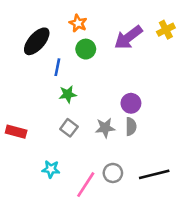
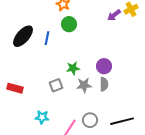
purple arrow: (128, 37) -> (114, 15), moved, size x0.6
black ellipse: (37, 41) -> (23, 36), moved
green star: (68, 94) -> (73, 68), moved
gray square: (69, 128) -> (56, 85), turned 32

